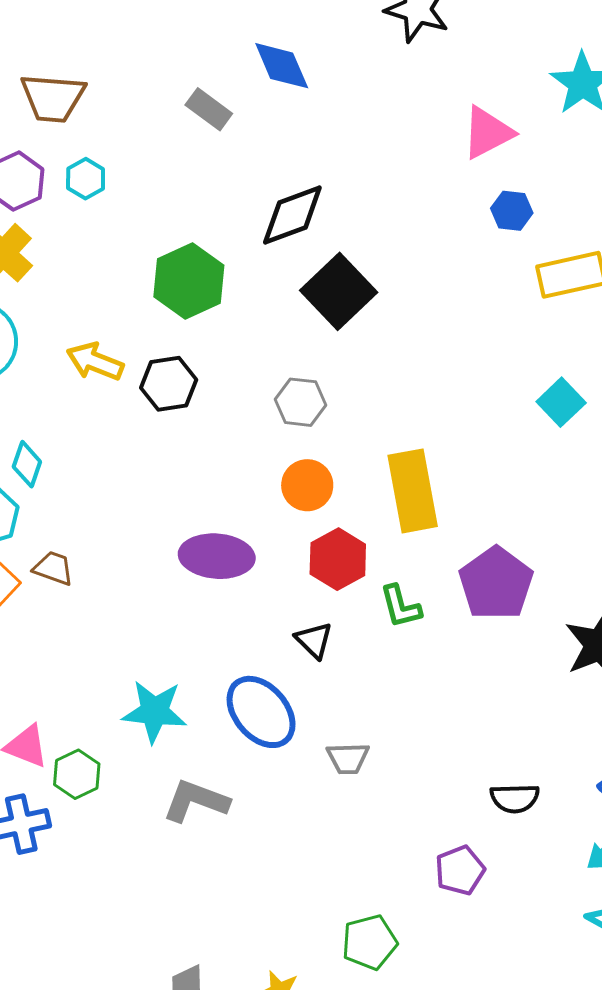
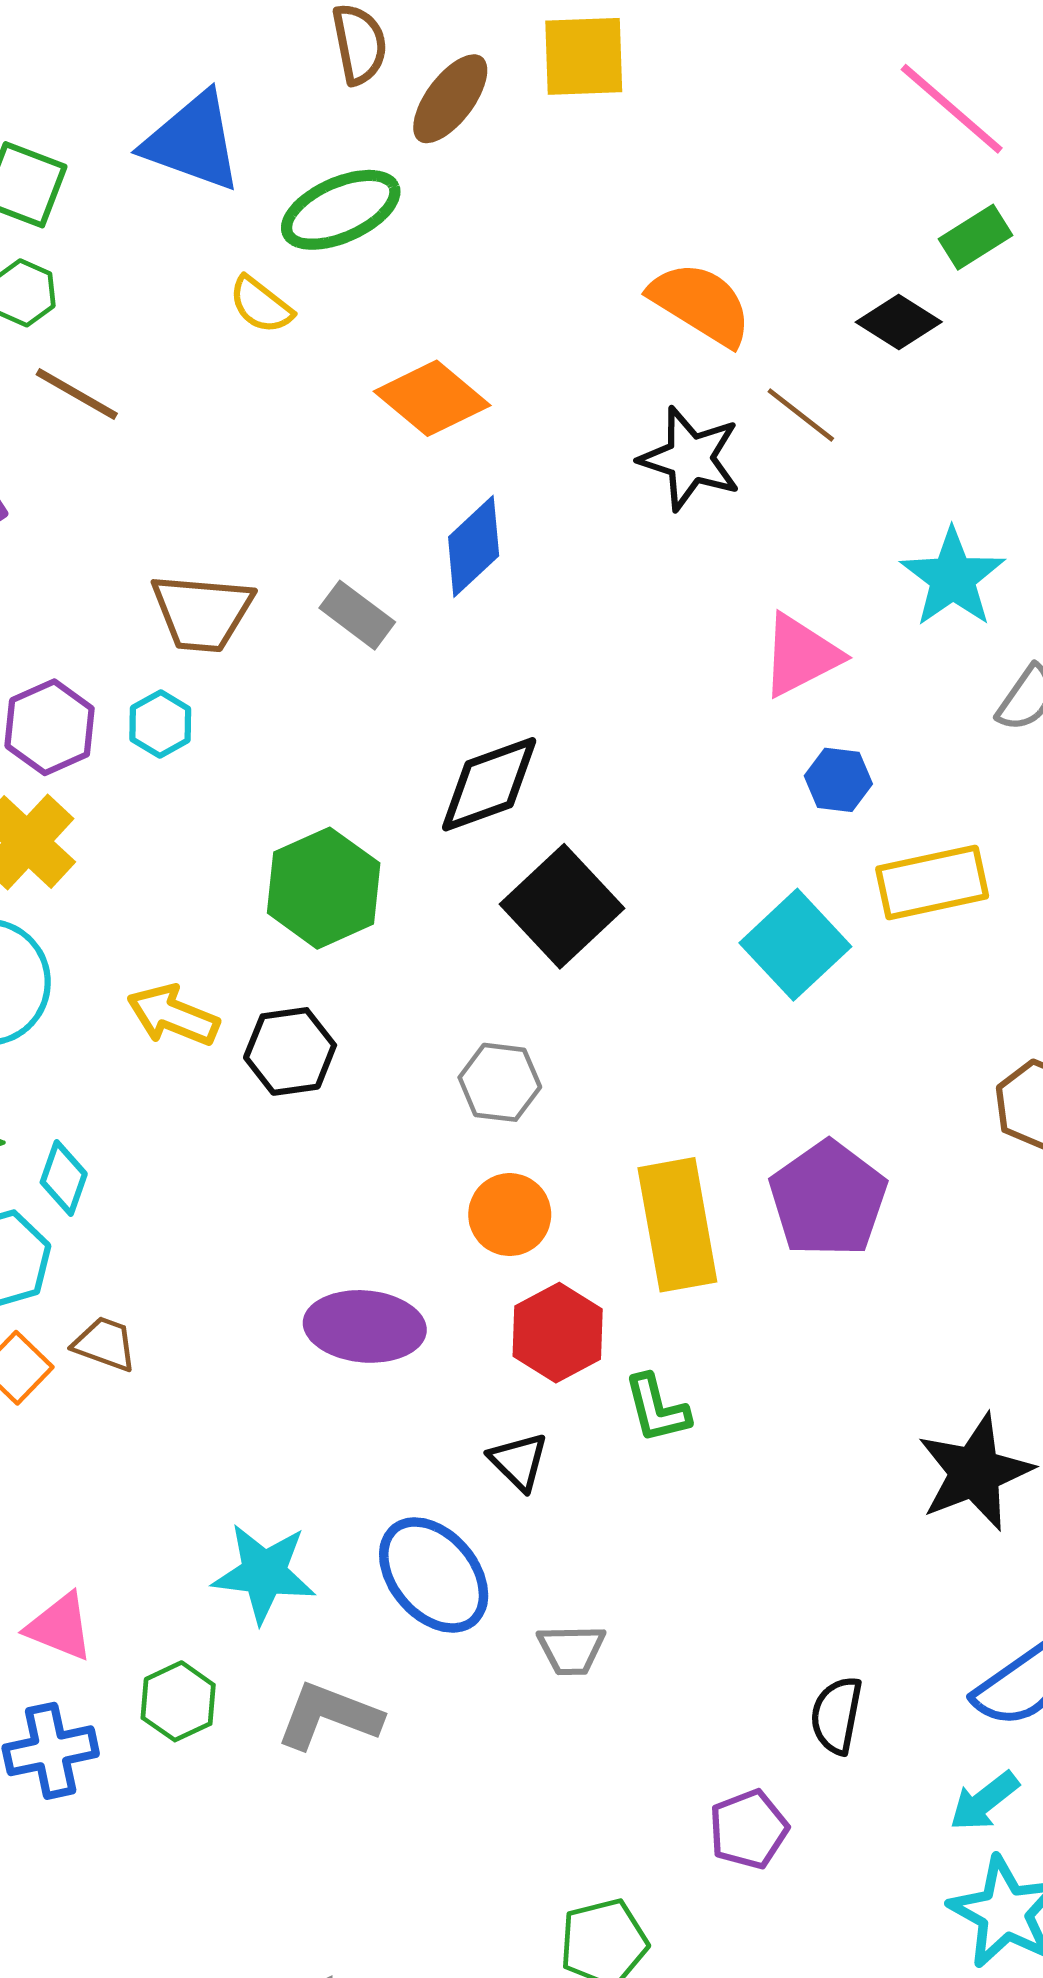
blue diamond: (282, 66) -> (474, 546), turned 70
brown trapezoid: (53, 98) -> (202, 613), moved
cyan square: (561, 402) -> (795, 945), moved, size x1.4
purple pentagon: (496, 583) -> (828, 1199), moved
green hexagon: (77, 774) -> (178, 1701), moved
black semicircle: (515, 798) -> (837, 1715), turned 102

